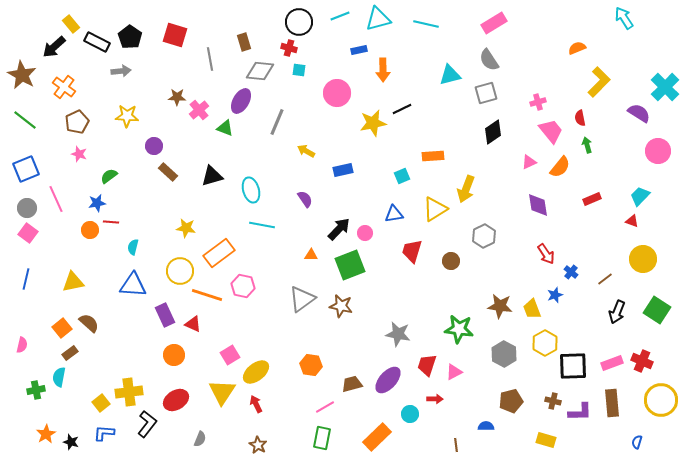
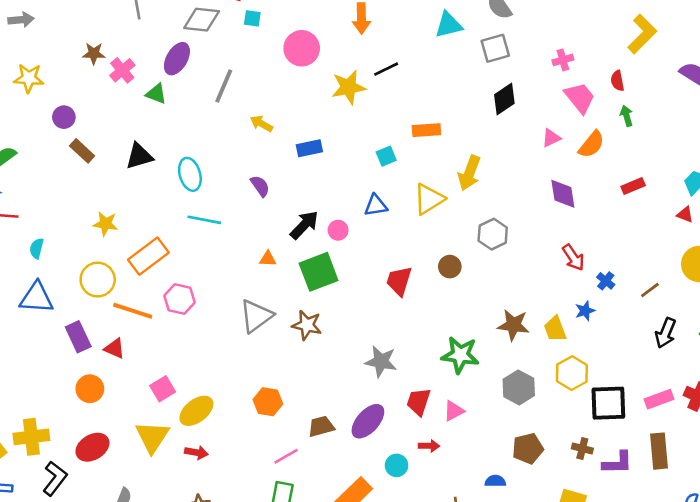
red trapezoid: (412, 251) -> (399, 281), moved
red arrow: (256, 404) -> (196, 452), turned 126

